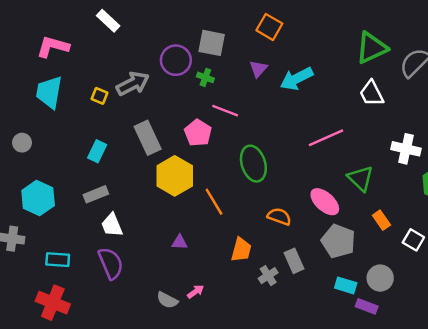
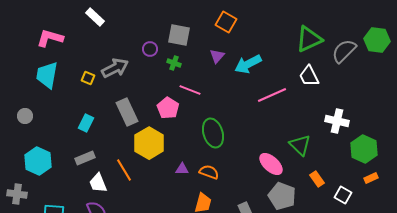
purple circle: (176, 60) -> (150, 49), size x0.6
pink line: (326, 138) -> (272, 95), moved
orange line: (214, 202) -> (124, 170), moved
orange semicircle: (279, 216) -> (209, 172), moved
purple triangle: (180, 242) -> (182, 169), moved

